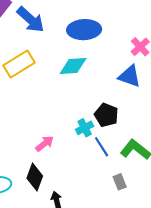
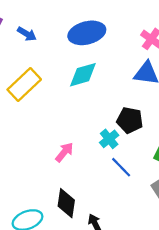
blue arrow: (31, 20) -> (27, 34), size x0.6
pink arrow: (45, 144) -> (64, 152), moved
blue line: (102, 147) -> (121, 167), moved

